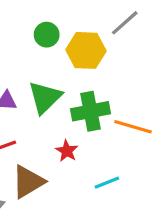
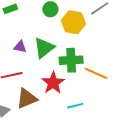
red star: (67, 151) -> (53, 83), size x1.6

